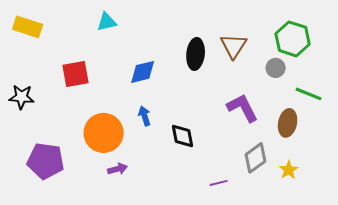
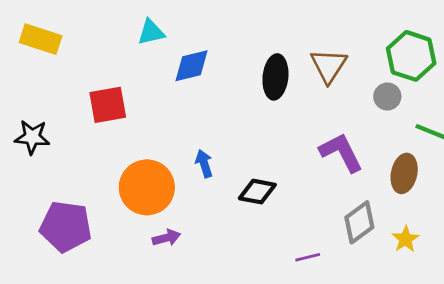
blue diamond: (143, 72) -> (192, 66), moved
black diamond: (183, 136) -> (257, 192), turned -68

